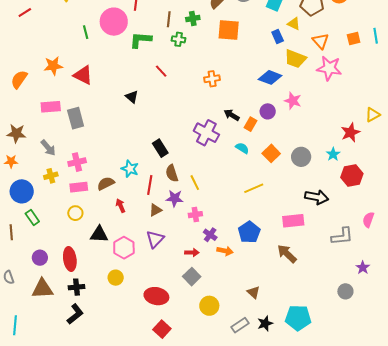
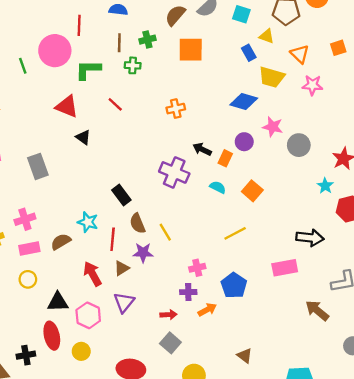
pink star: (329, 68) -> (312, 85), size x0.7
red triangle: (83, 75) -> (67, 107), moved
gray rectangle: (76, 118) -> (38, 166), moved
gray circle: (301, 157) -> (299, 145), moved
red arrow: (120, 206) -> (92, 274), moved, size x1.5
pink cross: (195, 215) -> (197, 268), moved
purple cross: (210, 235) -> (188, 292), turned -32
orange arrow: (225, 251) -> (207, 310), turned -35
brown arrow: (287, 254) -> (317, 310), moved
red ellipse: (70, 259) -> (52, 336), moved
black cross: (76, 287) -> (26, 355), moved

